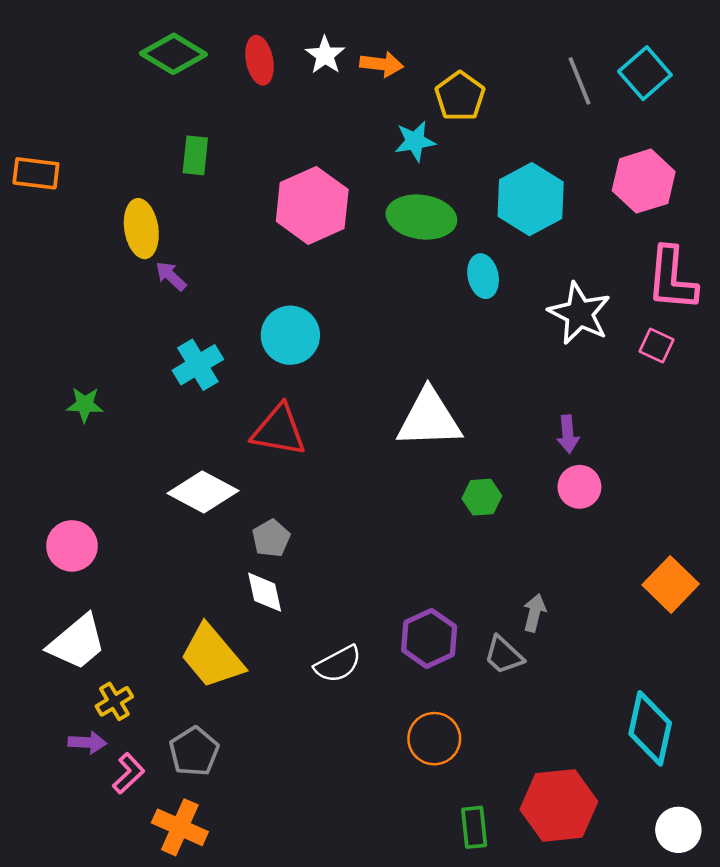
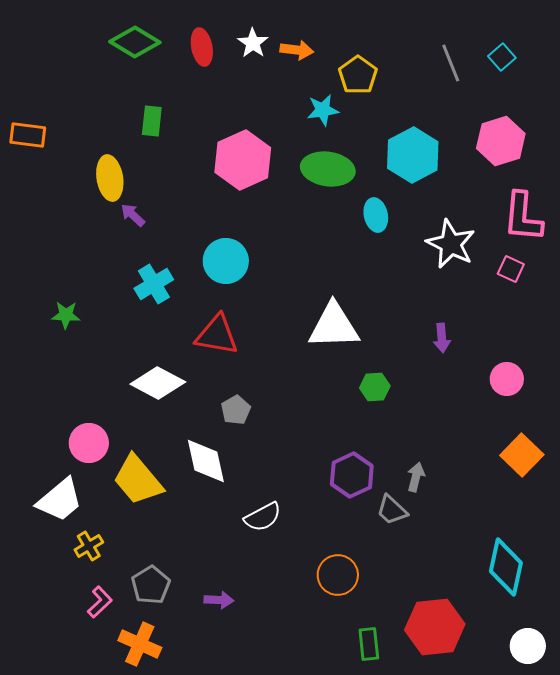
cyan square: (645, 73) -> (502, 57), size x0.7
pink circle: (579, 487) -> (507, 379), moved
gray pentagon: (271, 538) -> (236, 410), moved
pink circle: (72, 546) -> (89, 443), moved
white diamond: (265, 592) -> (206, 461), size x1.4
purple hexagon: (429, 638) -> (352, 475), moved
yellow trapezoid: (212, 656) -> (138, 480), moved
purple arrow: (87, 742) -> (219, 600), moved

